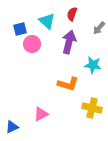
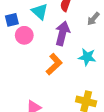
orange L-shape: (68, 84) -> (54, 64), moved, turned -60

